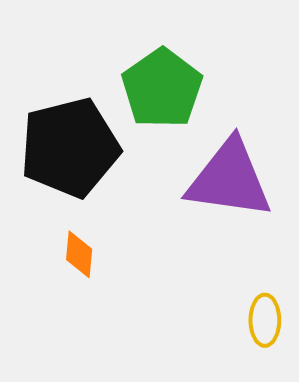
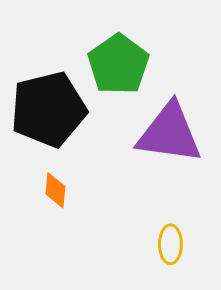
yellow ellipse: (265, 320) -> (170, 244), moved

